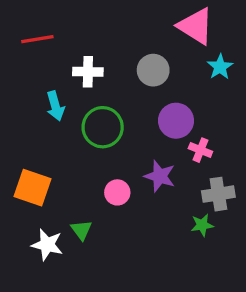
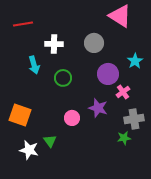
cyan star: (220, 67) -> (135, 61), moved
green circle: (103, 127) -> (63, 78), size x0.7
pink cross: (200, 150) -> (123, 92), turned 32

